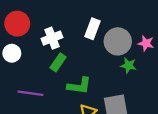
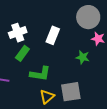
white rectangle: (92, 29) -> (53, 35), moved
gray circle: (118, 41) -> (88, 17), moved

